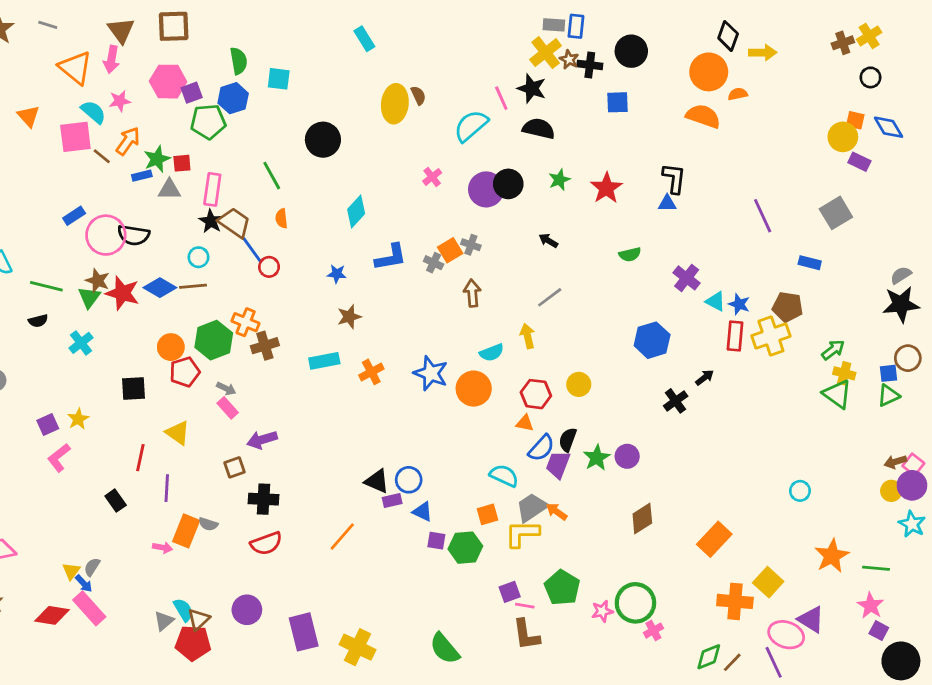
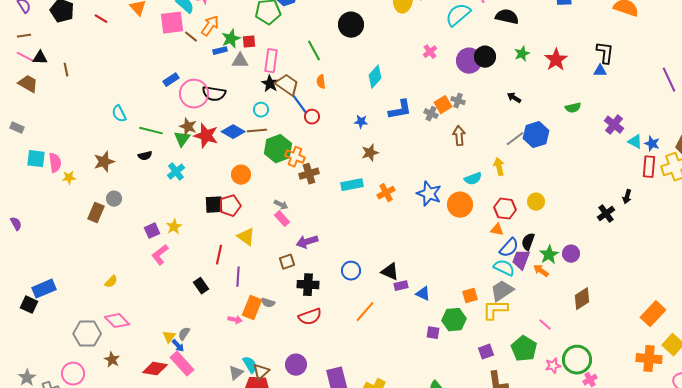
green hexagon: (214, 340) -> (278, 149), moved
blue hexagon: (652, 340) -> (536, 135), moved
red pentagon: (185, 372) -> (230, 206), moved
black arrow: (705, 377) -> (627, 197), turned 144
cyan semicircle: (504, 476) -> (504, 268), moved
blue circle: (409, 480) -> (351, 271), moved
orange arrow: (557, 512) -> (541, 271), moved
orange rectangle: (714, 539) -> (653, 314), moved
purple square: (436, 541) -> (433, 333), moved
pink line: (525, 606) -> (545, 325), moved, turned 32

